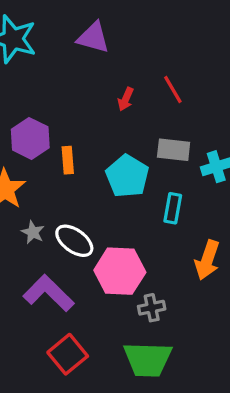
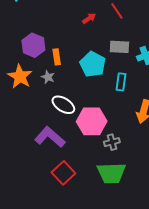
red arrow: (126, 99) -> (89, 18), turned -144
gray star: (33, 232) -> (48, 77), moved

